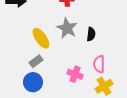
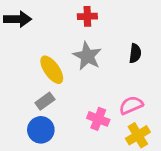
black semicircle: (91, 34) -> (135, 53), moved
pink semicircle: (99, 64) -> (131, 105), turned 66

